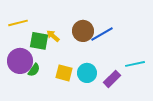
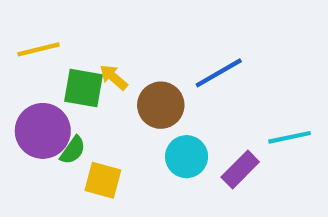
brown circle: (83, 31) -> (161, 105), moved
yellow square: (64, 73) -> (103, 180), moved

